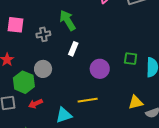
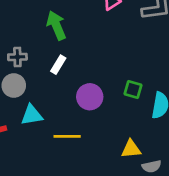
gray cross: (43, 34) -> (17, 57), moved
cyan triangle: (64, 115) -> (32, 115), moved

